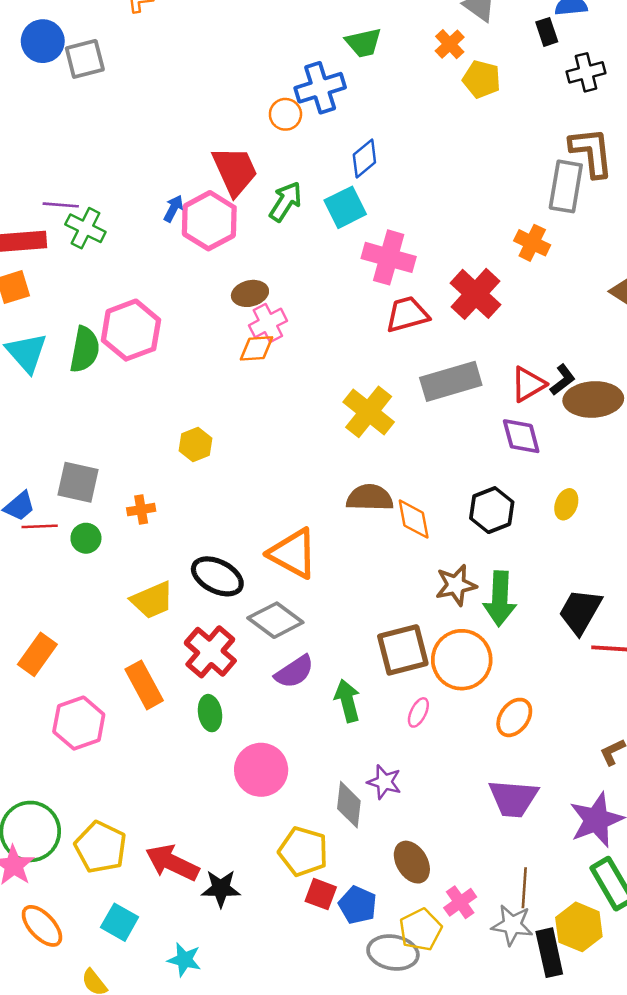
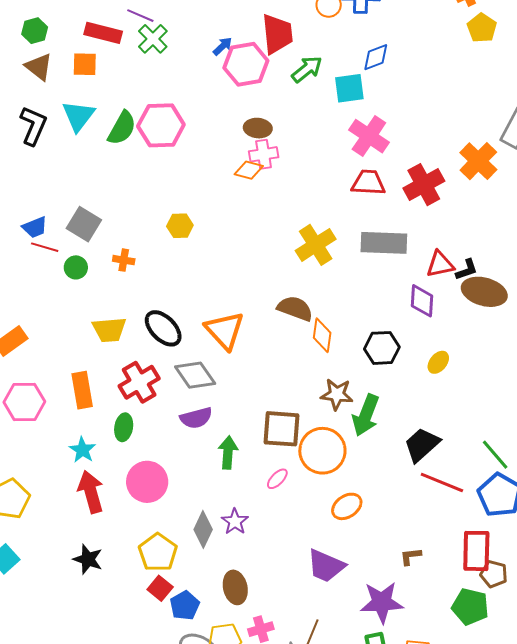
orange cross: (532, 243) -> (478, 161), size x1.4
red arrow: (172, 863) -> (91, 492), moved, turned 30
cyan star: (184, 960) -> (82, 450), moved

